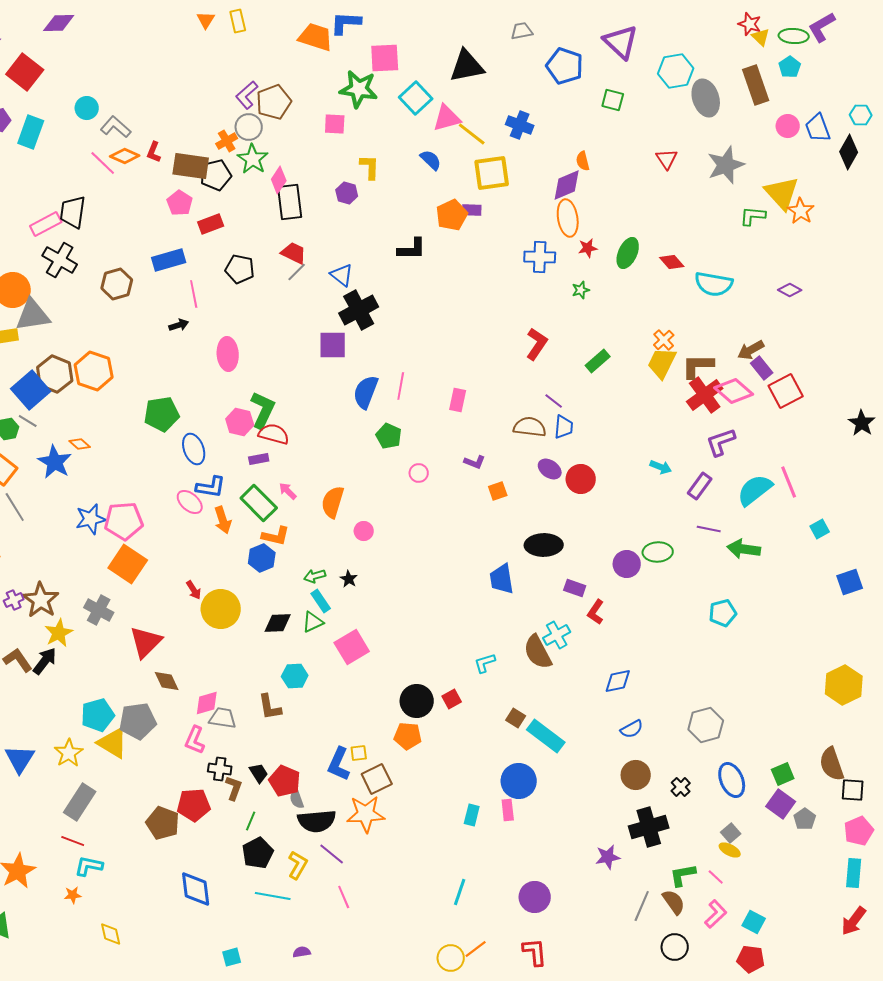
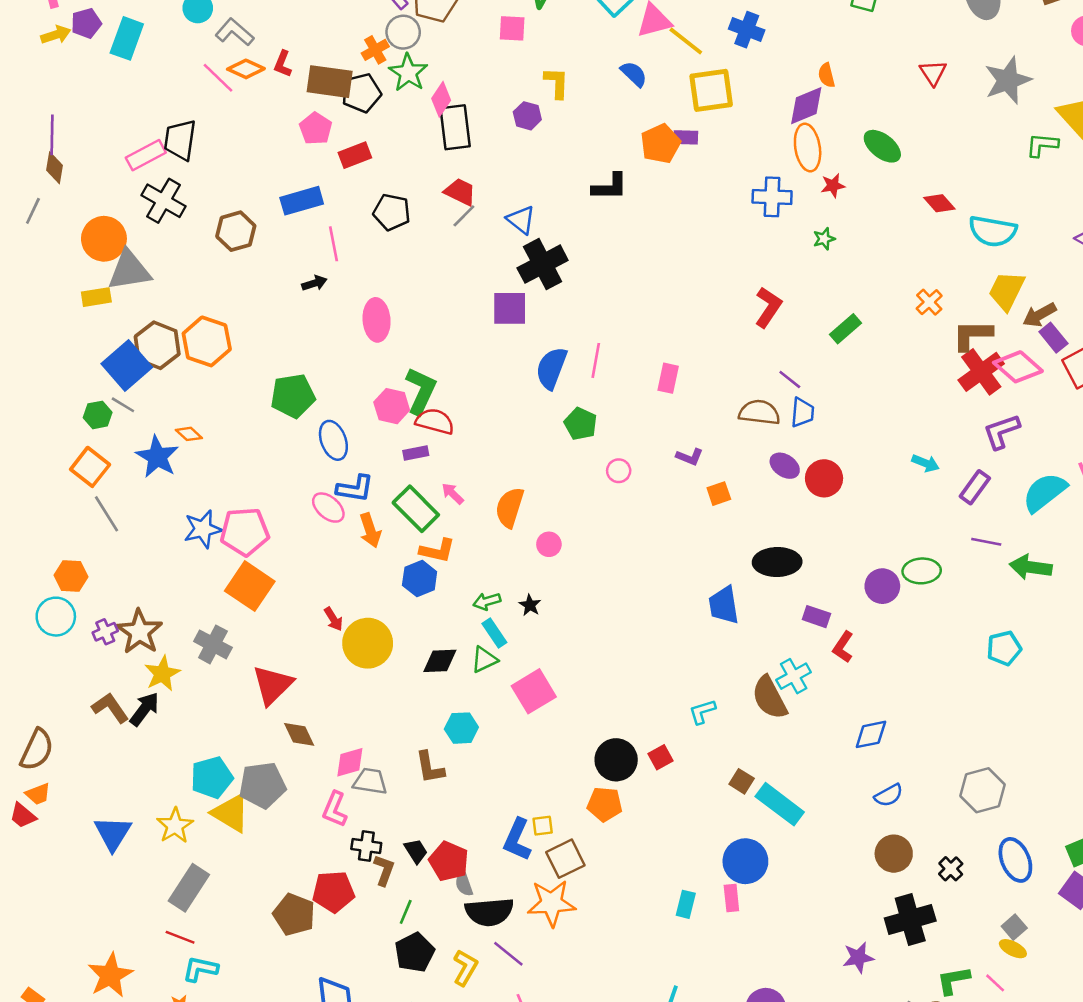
green ellipse: (628, 253) -> (882, 146), moved, turned -76
yellow trapezoid: (662, 363) -> (1007, 291), moved

